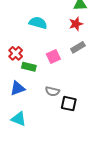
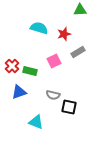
red star: (76, 24) -> (64, 34), moved
red cross: (16, 53) -> (12, 66), moved
cyan triangle: (19, 119) -> (36, 122), moved

